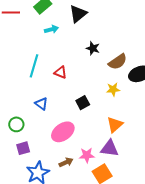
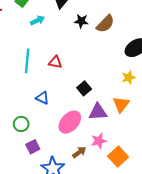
black star: (93, 48) -> (81, 21), moved
brown semicircle: (118, 62) -> (105, 24), moved
yellow star: (113, 89) -> (129, 78), moved
purple triangle: (110, 148) -> (98, 112), moved

